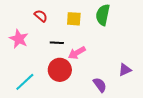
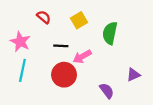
green semicircle: (103, 15) -> (110, 33), moved
yellow square: (74, 19) -> (79, 20), turned -35
cyan line: (25, 82) -> (22, 70), moved, turned -35

